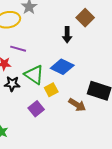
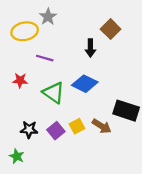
purple line: (18, 49) -> (45, 58), moved
black star: (12, 84) -> (29, 130), moved
yellow square: (51, 90) -> (77, 126), moved

